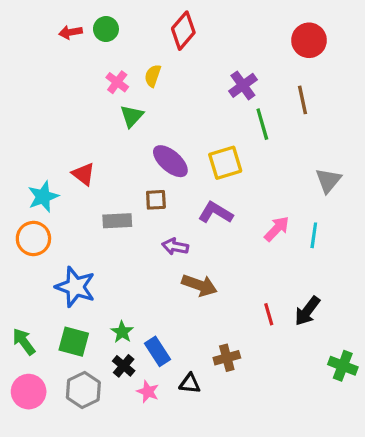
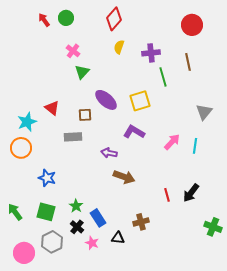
red arrow: (71, 32) -> (44, 20), turned 64
yellow semicircle: (153, 76) -> (119, 47), moved
purple cross: (243, 85) -> (151, 53), turned 30
brown square: (156, 200) -> (85, 115), moved
blue star: (75, 287) -> (47, 178), size x0.7
pink circle: (29, 392) -> (24, 253), moved

